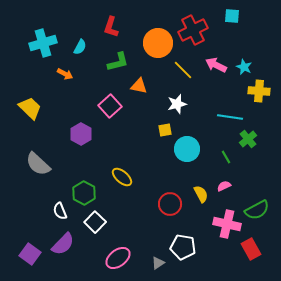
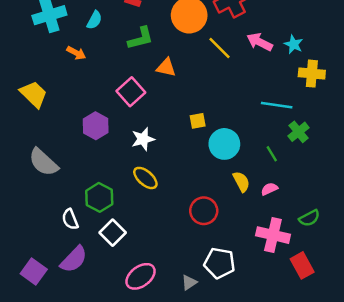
white star: (177, 104) -> (143, 139), moved
yellow semicircle: (201, 194) -> (241, 182), moved
green semicircle: (257, 210) -> (309, 218), size x0.7

